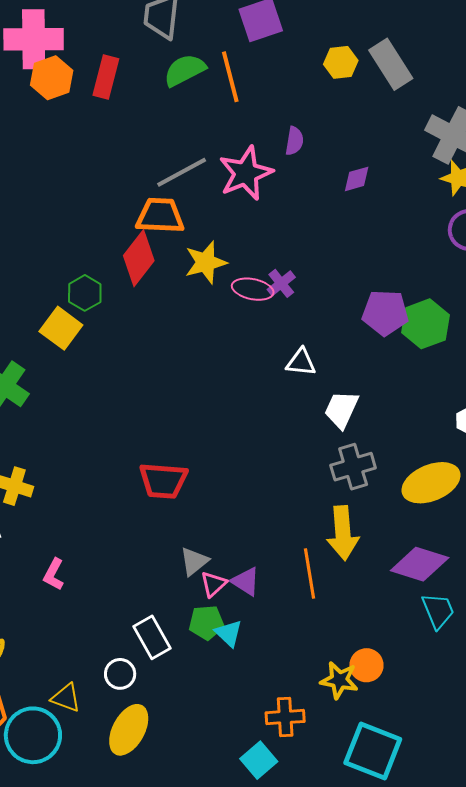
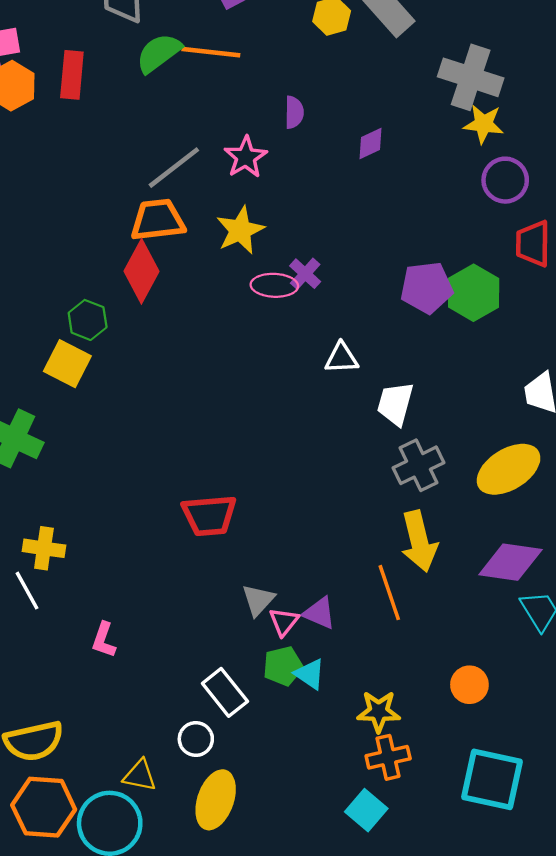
orange line: (230, 77) -> (211, 52), turned -60
pink star: (246, 173) -> (246, 157), size x0.7
yellow star: (206, 262) -> (240, 230), moved
yellow star: (339, 680) -> (379, 711), moved

